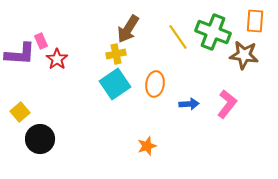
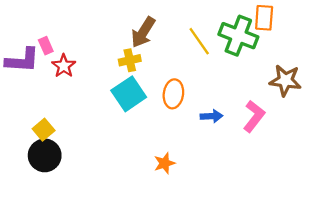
orange rectangle: (255, 21) -> (264, 18), moved
brown star: (244, 55) -> (285, 80), moved
yellow square: (20, 112) -> (44, 130), moved

